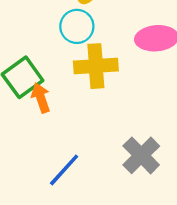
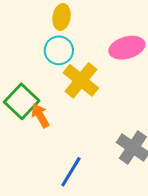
yellow cross: (96, 66) -> (81, 80), turned -36

